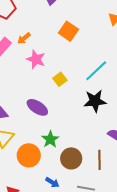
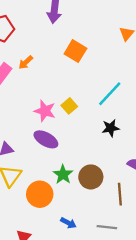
pink star: (36, 59) -> (45, 111), moved
black star: (95, 101) -> (111, 128), size x0.7
brown circle: (71, 158) -> (91, 177), moved

